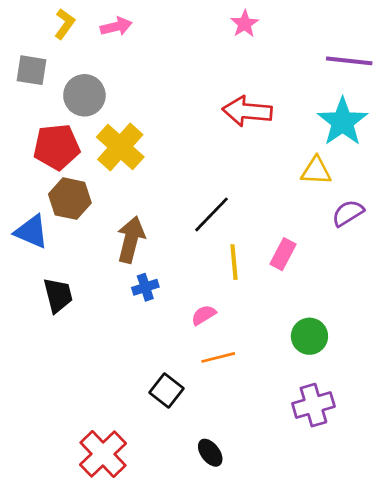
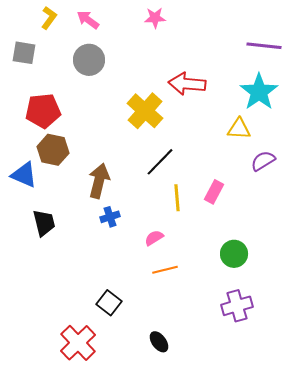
pink star: (245, 24) -> (155, 18), moved, turned 30
pink arrow: (116, 26) -> (88, 20), turned -130
gray circle: (84, 95) -> (89, 60), moved
yellow cross: (120, 147) -> (145, 111), moved
black square: (167, 390) -> (109, 303), moved

